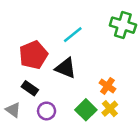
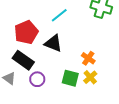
black rectangle: (30, 88) -> (23, 60), size x1.5
green square: (86, 110) -> (70, 78), turned -30

